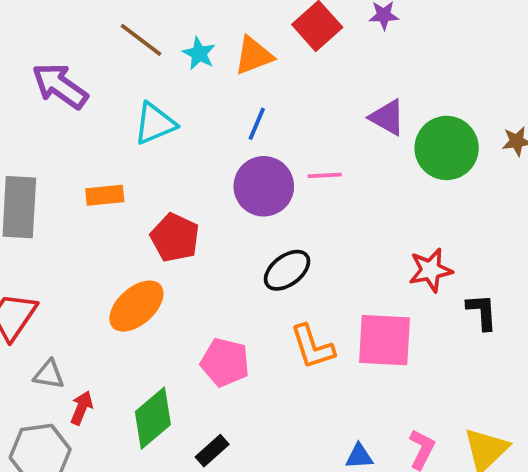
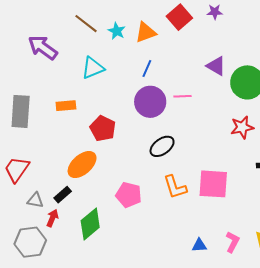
red star: (431, 270) -> (242, 127), moved
black rectangle: (212, 451) -> (63, 195), moved

